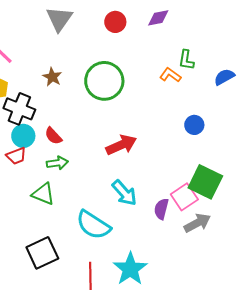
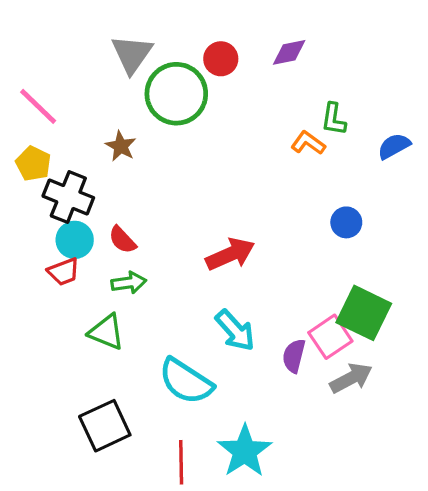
green circle: (104, 81) -> (176, 94), moved

